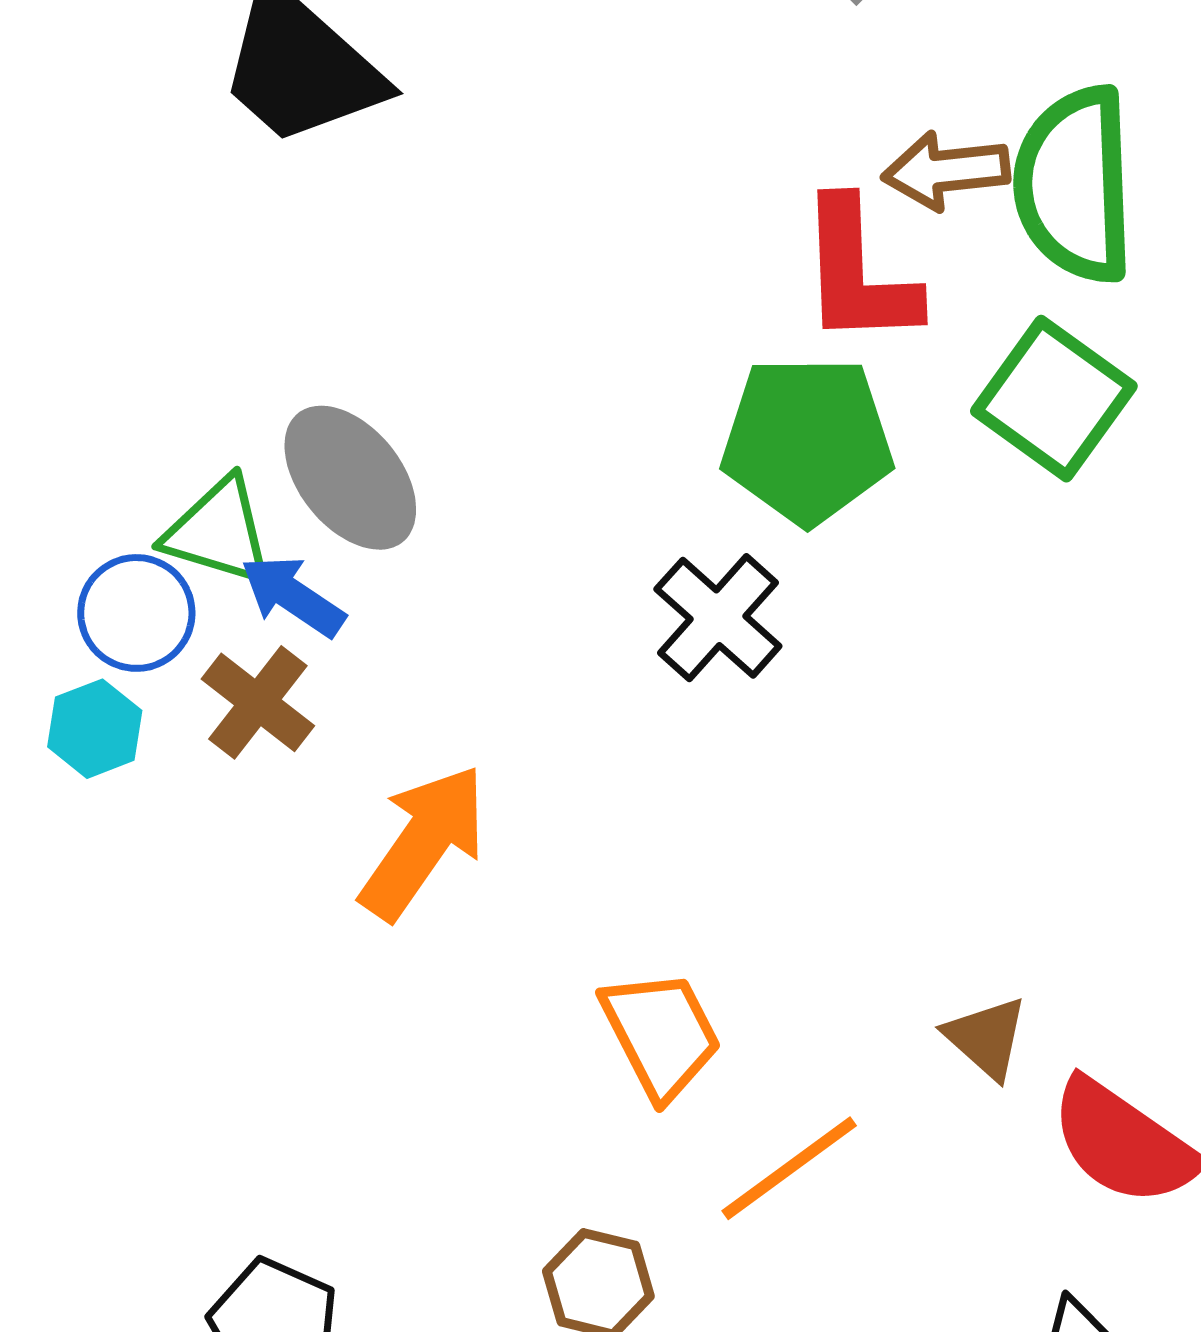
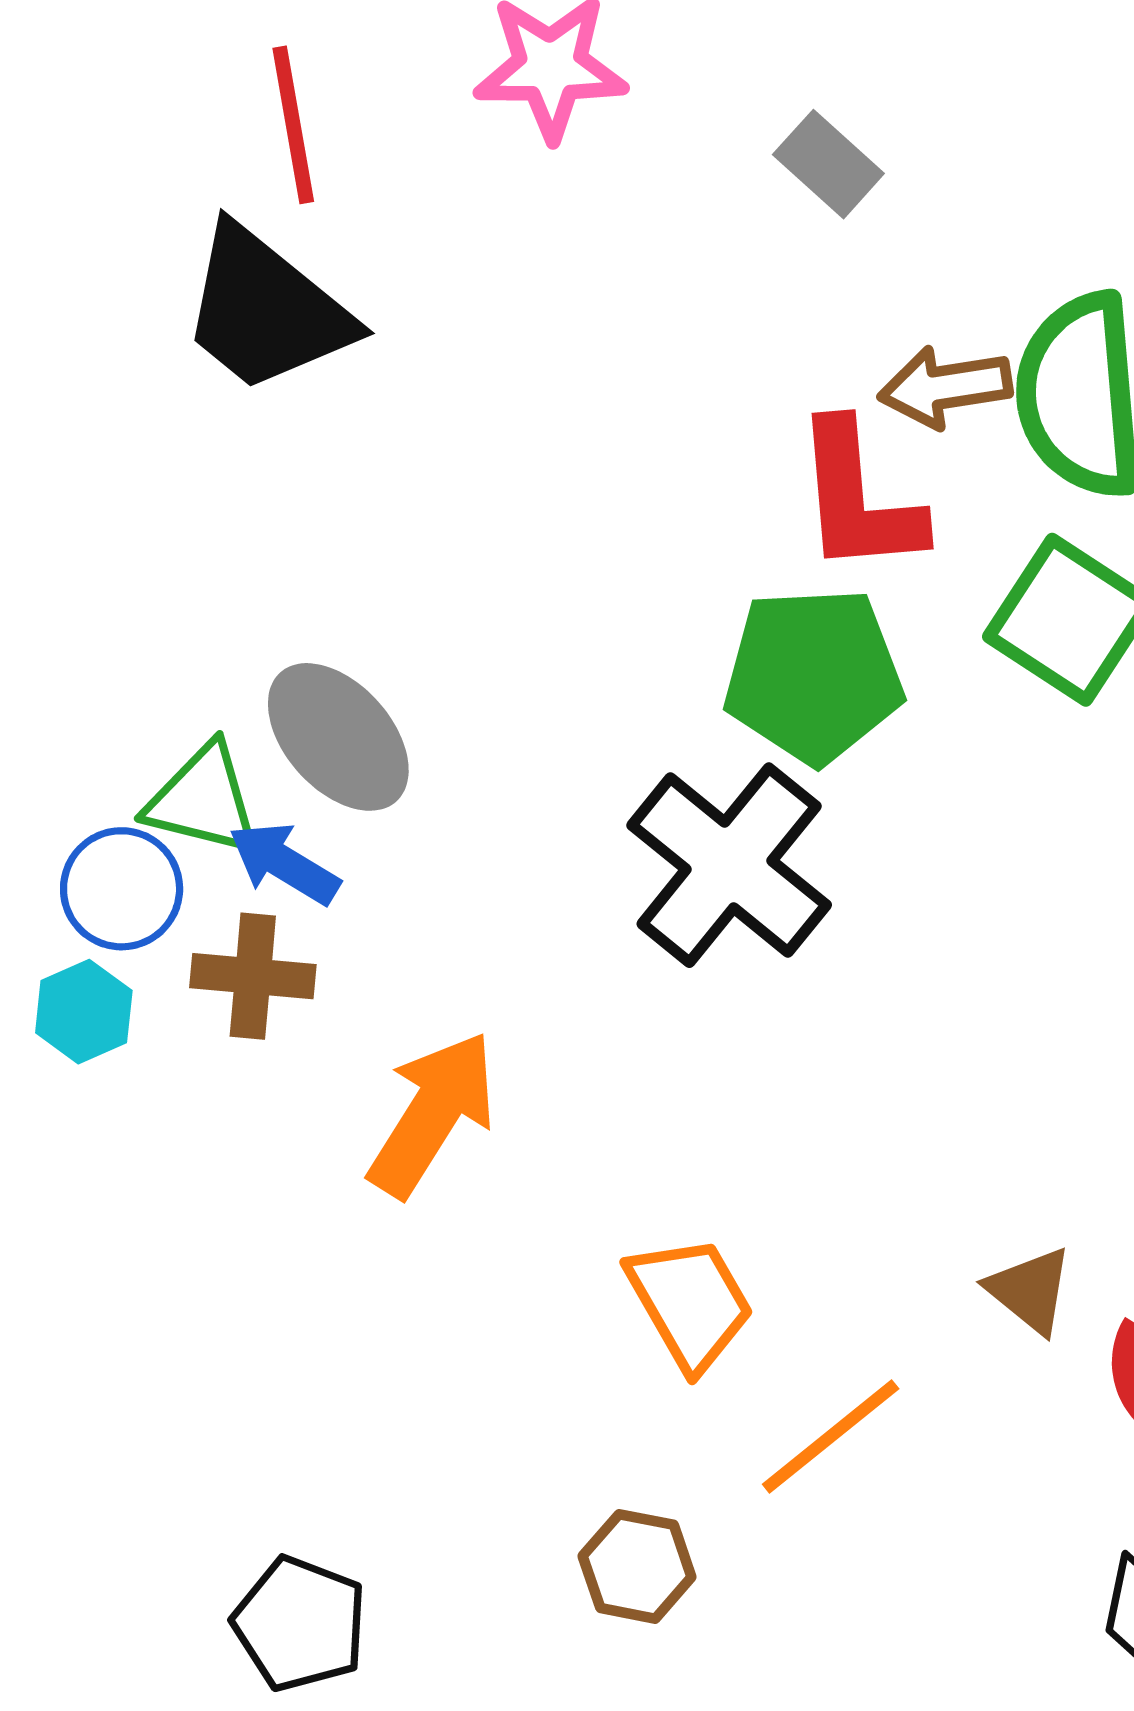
black cross: (718, 618) -> (729, 865), size x1.5
brown cross: (258, 702) -> (253, 976), turned -30

